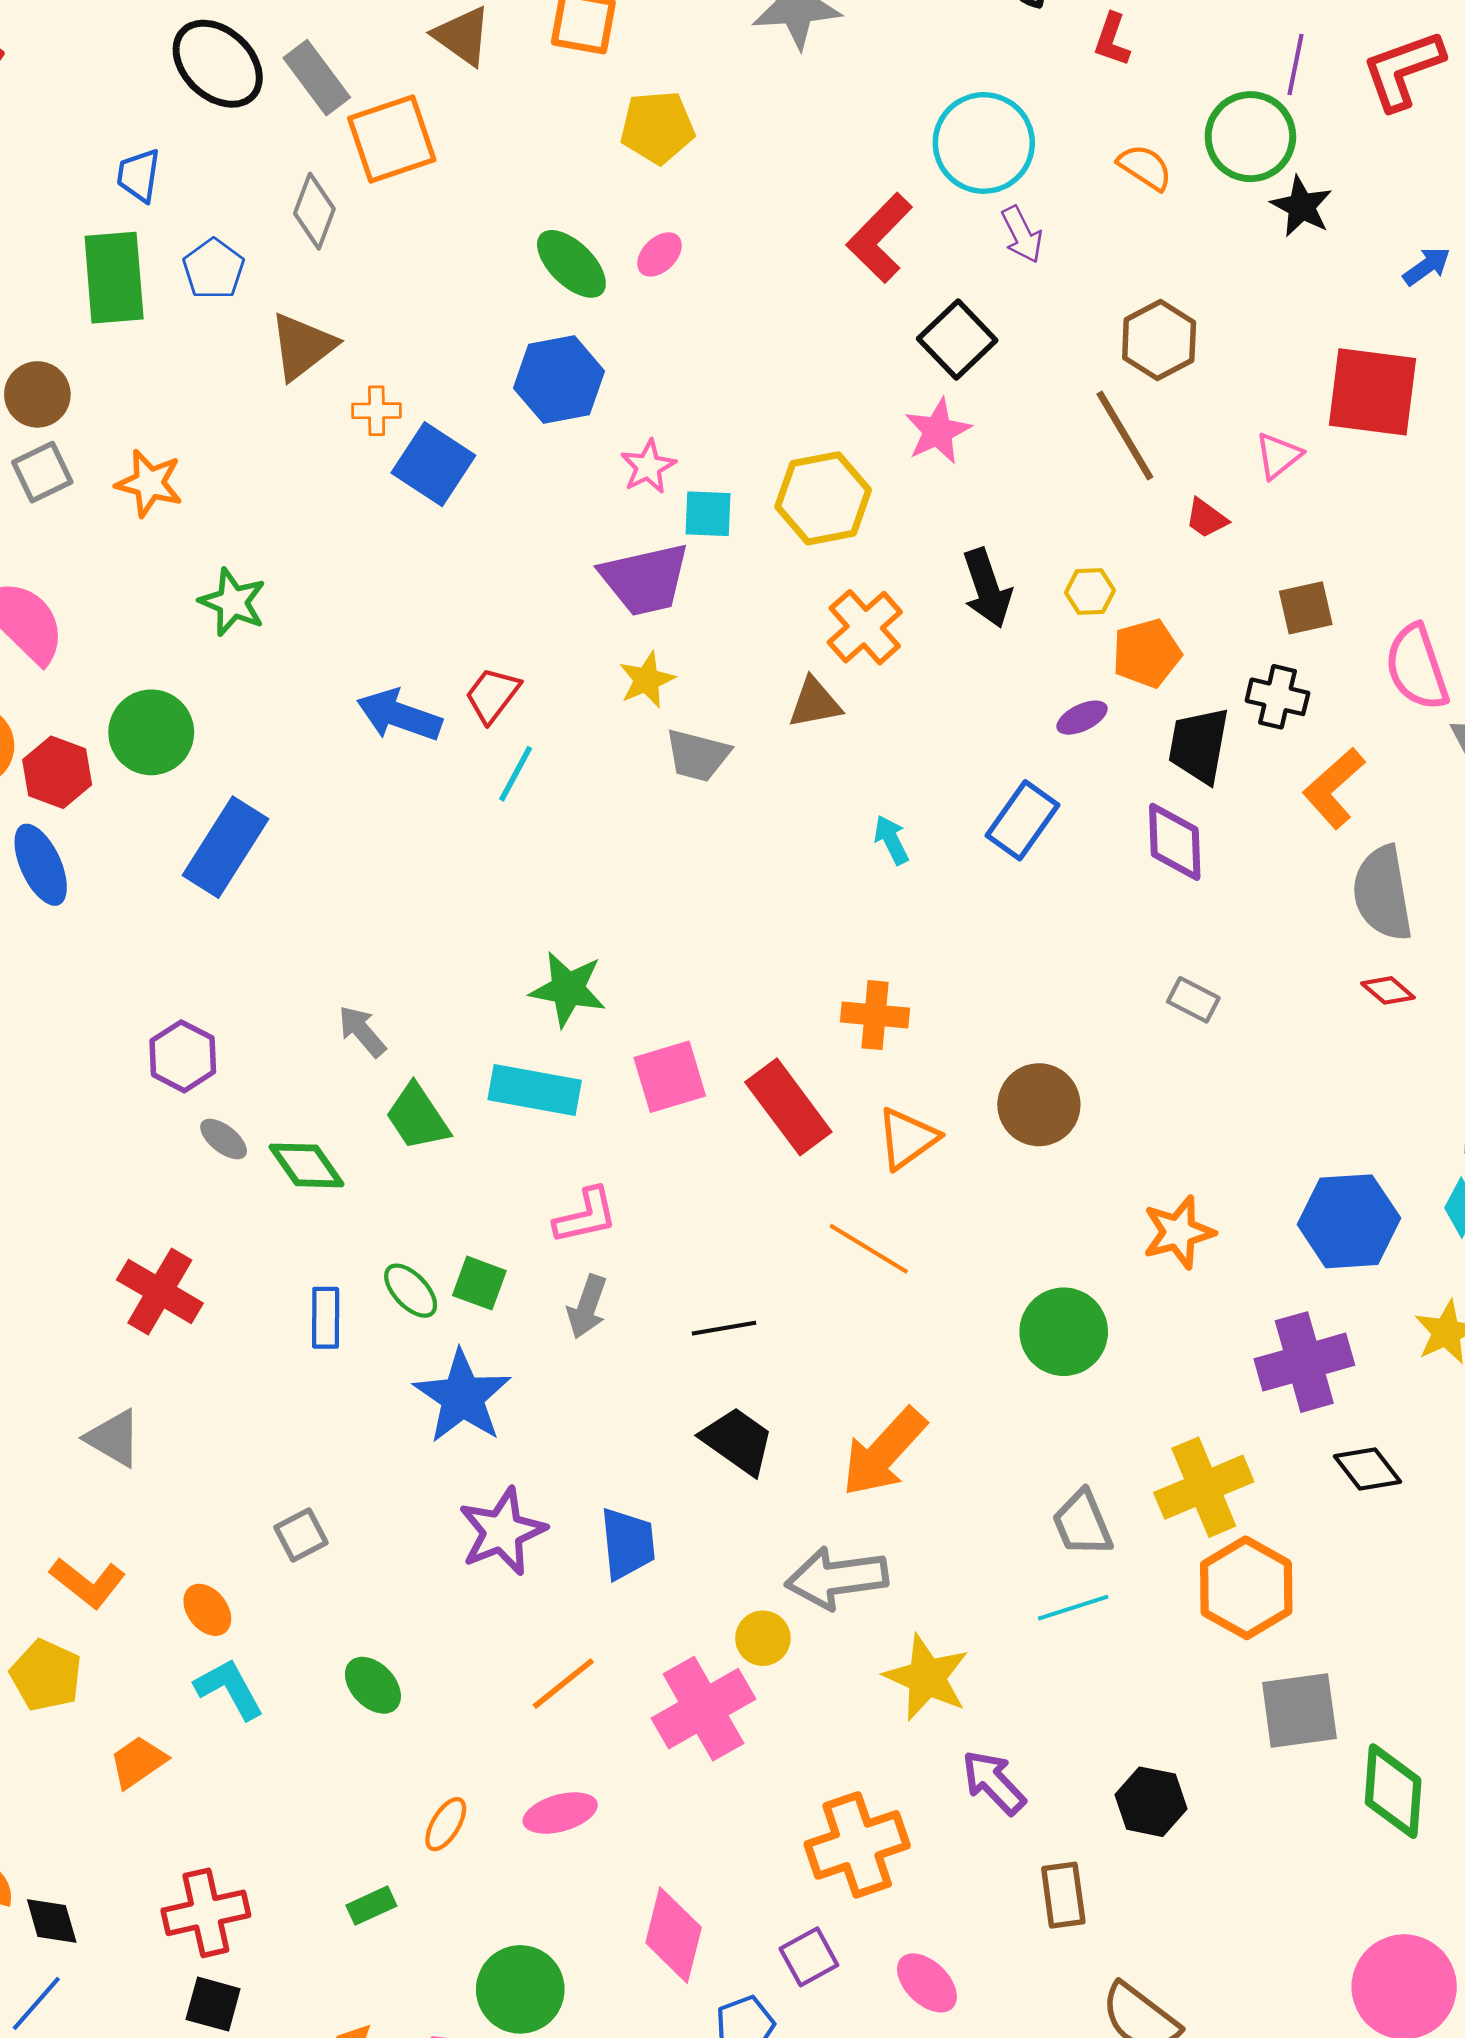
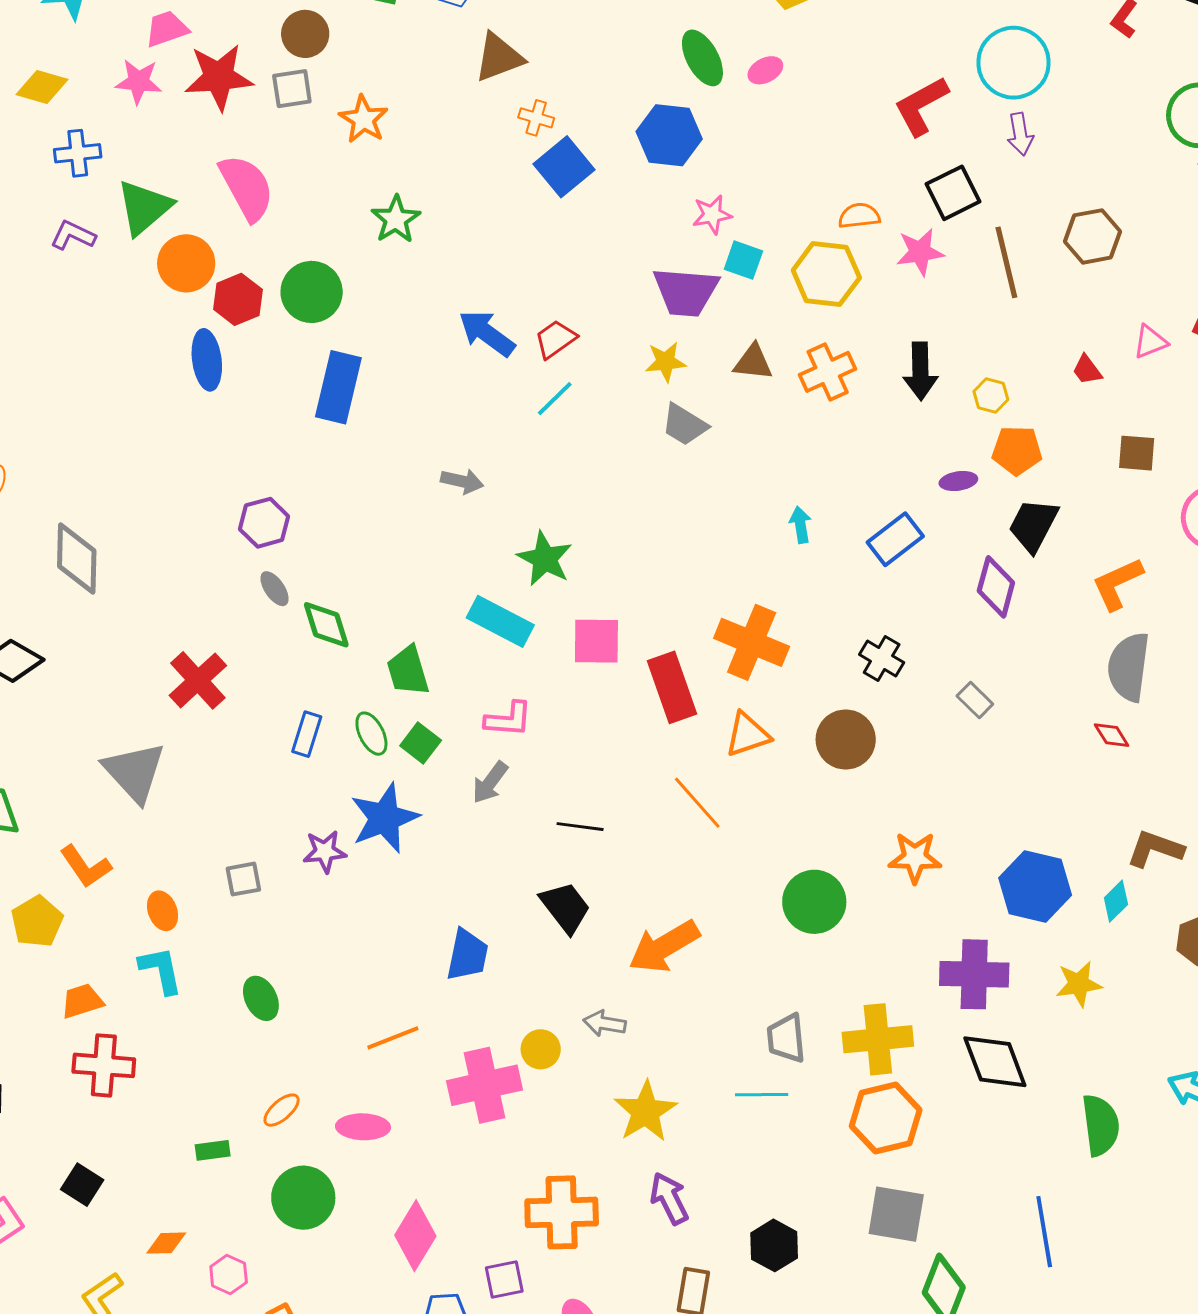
orange semicircle: (1145, 167) -> (859, 216), moved, turned -57
brown line: (1125, 436) -> (1006, 262), moved
black cross: (1277, 697) -> (882, 658), moved
brown triangle: (815, 703) -> (753, 362), moved
blue rectangle: (225, 847) -> (338, 387), turned -36
orange cross: (875, 1015) -> (752, 642), size x1.5
gray arrow: (362, 1031) -> (462, 481), moved, turned 126
green trapezoid: (417, 1117) -> (408, 671), moved
gray triangle: (113, 1438) -> (134, 772), size x1.5
black diamond: (1367, 1469) -> (995, 1062), size x1.5
purple star: (502, 1531) -> (325, 851), moved, size x0.7
gray arrow: (837, 1578) -> (605, 1023), size x0.6
red cross: (206, 1913) -> (104, 1065), moved
green circle: (520, 1989) -> (303, 1198), moved

